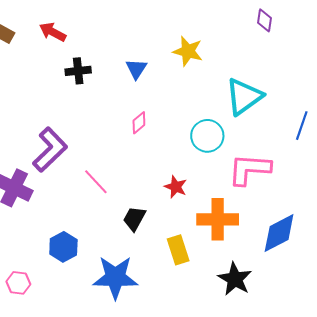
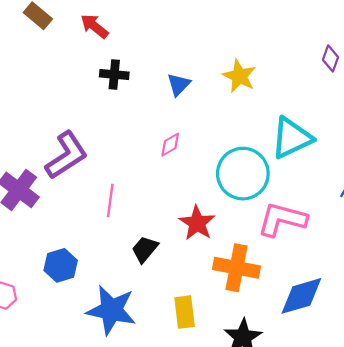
cyan circle: (207, 136) -> (243, 174), size x1.4
pink line: (96, 182) -> (110, 201), turned 40
red star: (176, 187) -> (197, 223), size x1.4
yellow rectangle: (178, 250) -> (185, 312), moved

